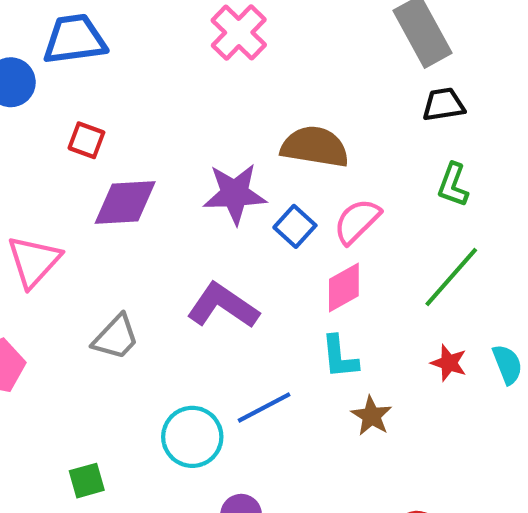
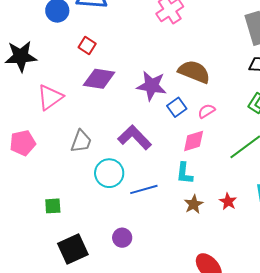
pink semicircle: (357, 221) -> (206, 111), size x0.7
gray trapezoid: (116, 337) -> (81, 141), turned -35
red star: (449, 363) -> (228, 201), moved
cyan circle: (192, 437) -> (109, 173), moved

